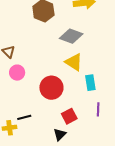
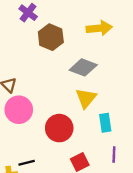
yellow triangle: (74, 62) -> (86, 98), turned 36
pink circle: (17, 73) -> (19, 110), size x1.5

